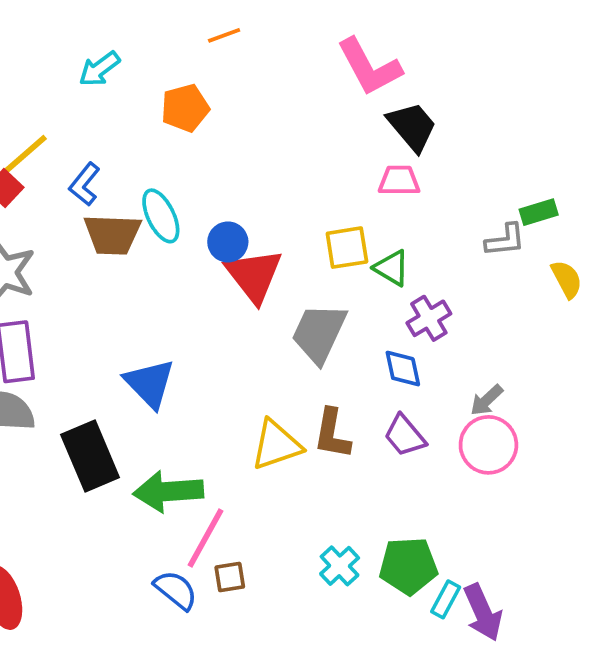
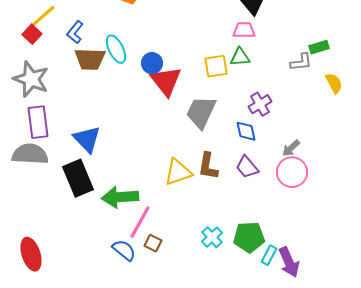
green triangle: (392, 268) -> (240, 57), moved, turned -35
blue triangle: (150, 383) -> (87, 139), moved
brown square: (230, 577) -> (153, 243), turned 36

